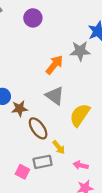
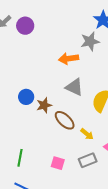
purple circle: (33, 18) -> (25, 26), moved
orange arrow: (54, 65) -> (69, 59), turned -126
gray rectangle: (43, 162) -> (88, 160), moved

